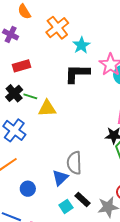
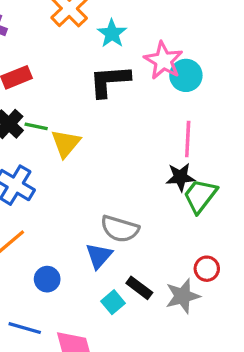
yellow triangle: (47, 108) -> (66, 143), turned -42
gray semicircle: (74, 163) -> (120, 229), turned -65

